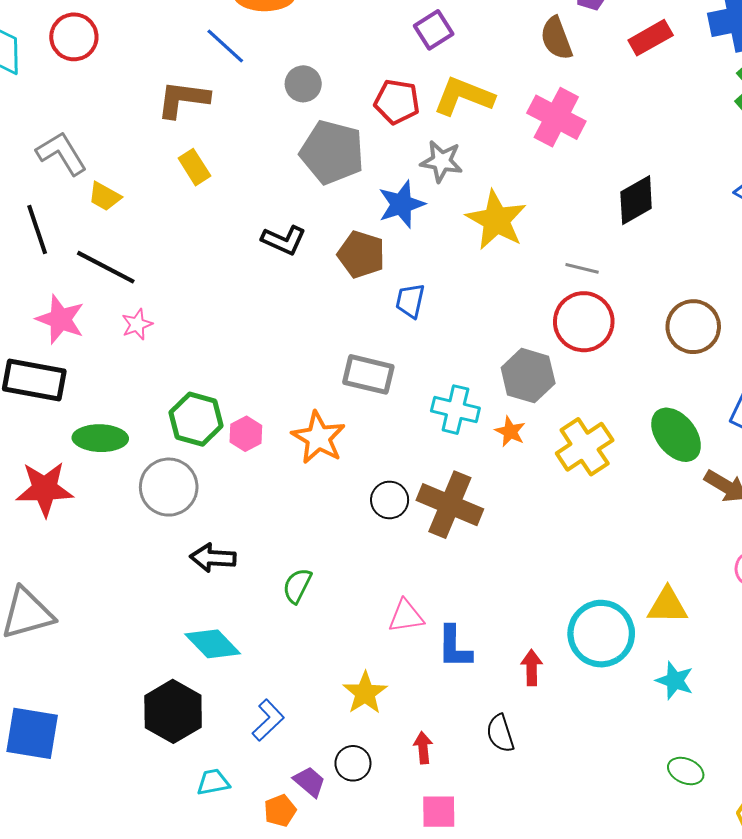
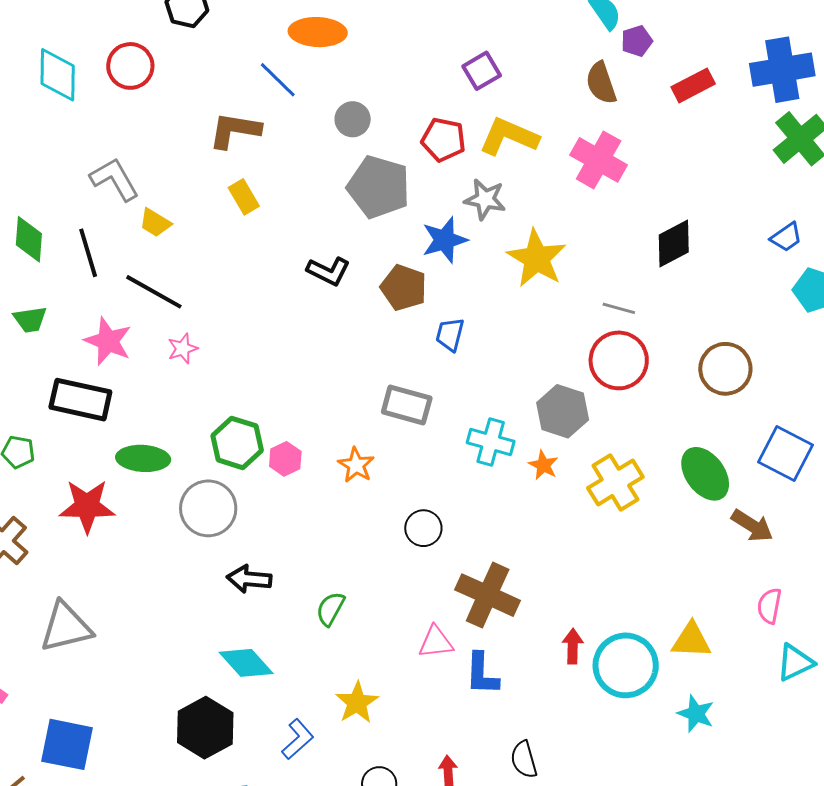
orange star: (318, 438) -> (356, 465), size x0.7
brown cross: (450, 505) -> (488, 595), moved
red arrow: (532, 668) -> (573, 646), moved
yellow star: (365, 693) -> (357, 703), moved

